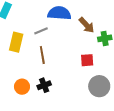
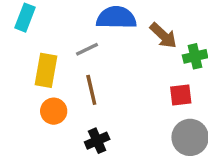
red square: (87, 60) -> (181, 95), moved
orange circle: (22, 87) -> (54, 111), moved

